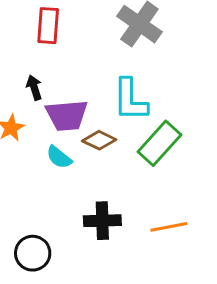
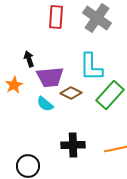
red rectangle: (48, 26) -> (56, 17), moved

